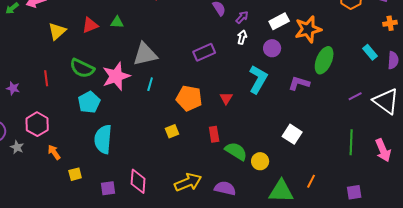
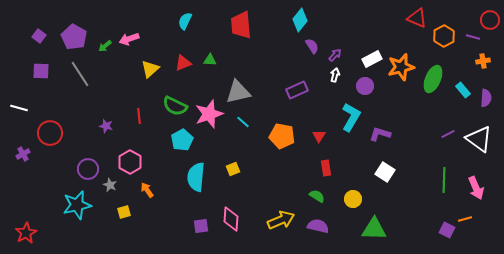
green ellipse: (324, 60) -> (433, 79), moved
purple L-shape: (299, 83) -> (380, 134), moved
cyan line: (150, 84) -> (243, 122), turned -64
yellow square: (172, 131) -> (233, 169), moved
red rectangle: (214, 134) -> (326, 168), moved
green semicircle: (236, 151) -> (317, 196), moved, size x0.7
yellow square: (75, 174) -> (124, 212), moved
orange line: (311, 181) -> (465, 219), moved, turned 48
purple square: (354, 192) -> (447, 230), turned 35

